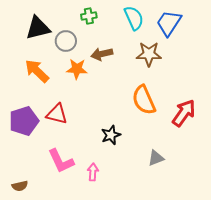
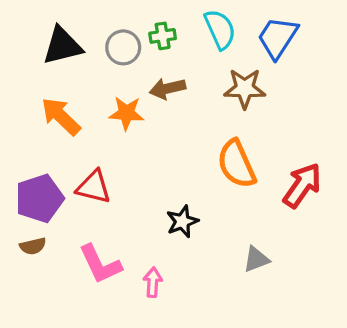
green cross: (89, 16) -> (163, 36), moved
gray circle: (66, 41) -> (123, 47), moved
brown semicircle: (20, 186) -> (33, 246), moved

